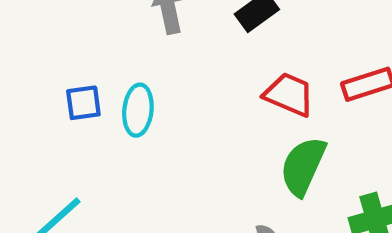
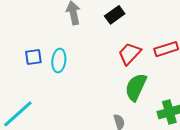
red trapezoid: (289, 95) -> (130, 54), turned -70

